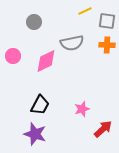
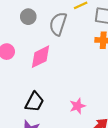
gray semicircle: (72, 43) -> (58, 24), moved, turned 120

